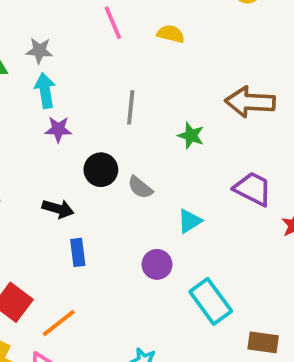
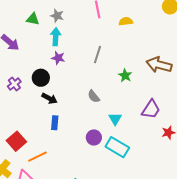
yellow semicircle: (171, 34) -> (126, 21), turned -32
black circle: (101, 170) -> (41, 78), moved
purple trapezoid: (253, 189) -> (151, 109), turned 85
cyan triangle: (190, 221) -> (115, 119), turned -40
cyan rectangle: (211, 301) -> (117, 147), moved, turned -35

